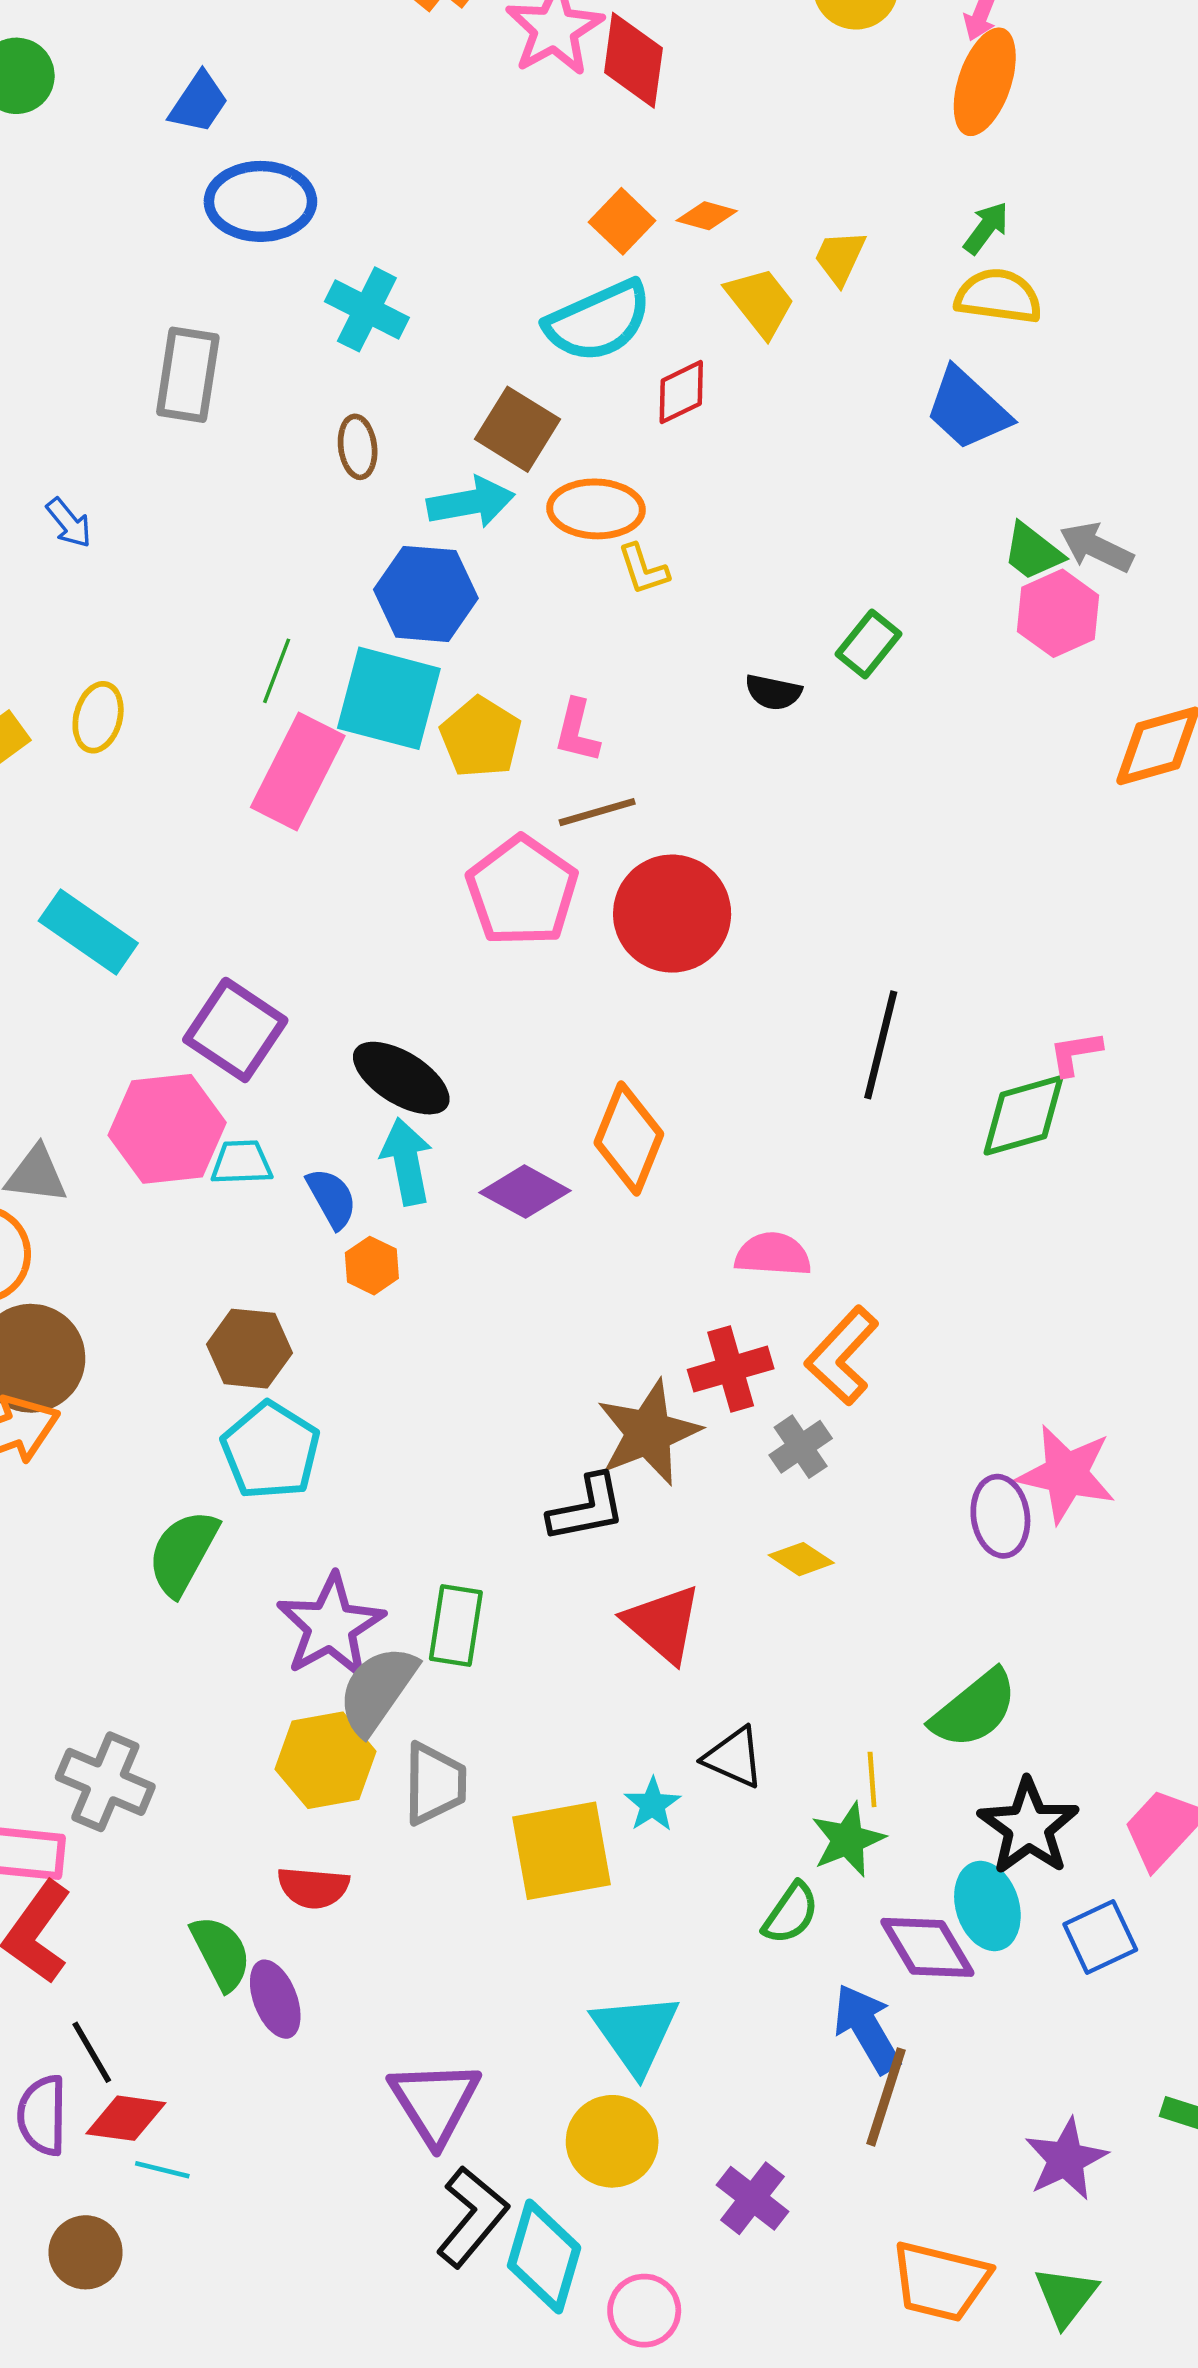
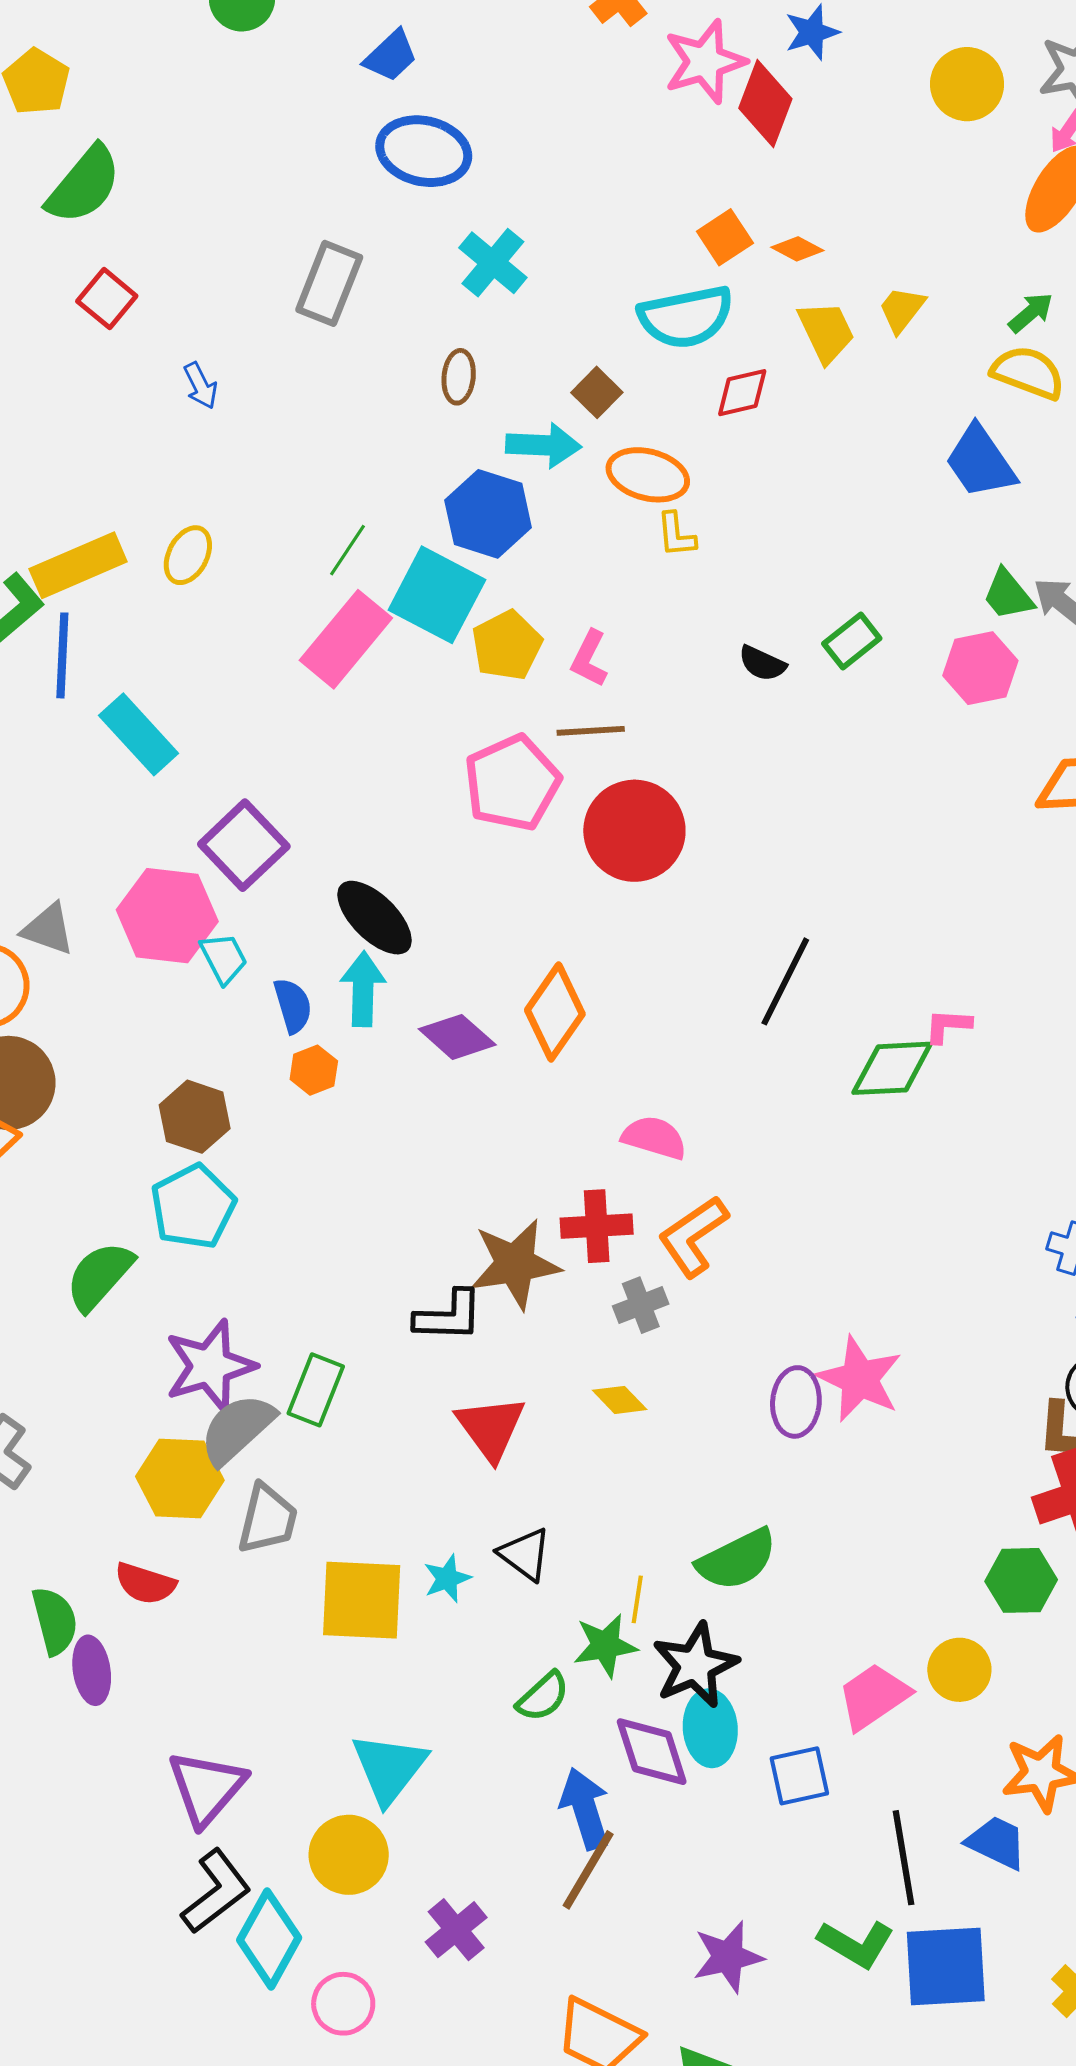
brown square: (517, 429) -> (597, 392), size x0.7
pink hexagon: (1058, 613) -> (980, 668), moved
cyan trapezoid: (242, 1162) -> (224, 958), turned 52
black star: (1028, 1827) -> (695, 1665), moved

